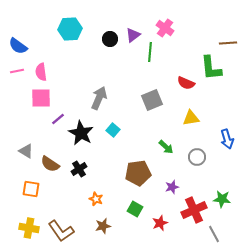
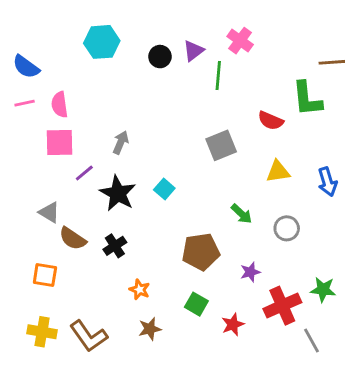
gray arrow: (99, 98) -> (121, 142), moved, size x0.7
blue arrow: (227, 139) -> (327, 182), moved
gray triangle: (26, 151) -> (49, 212), moved

